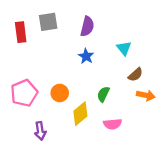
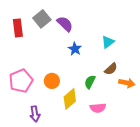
gray square: (48, 22) -> (42, 19), turned -30
purple semicircle: (87, 26) -> (65, 24), moved, turned -60
cyan triangle: (124, 48) -> (108, 42), turned 32
brown semicircle: (135, 75) -> (111, 69), moved

